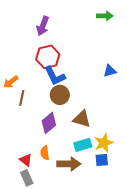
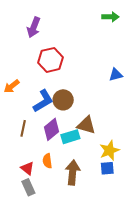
purple arrow: (43, 26) -> (34, 27), moved
blue L-shape: (55, 76) -> (43, 101), moved, turned -95
brown line: (22, 98) -> (23, 128), moved
cyan rectangle: (83, 145) -> (70, 137), moved
brown arrow: (69, 164) -> (73, 172), turned -85

